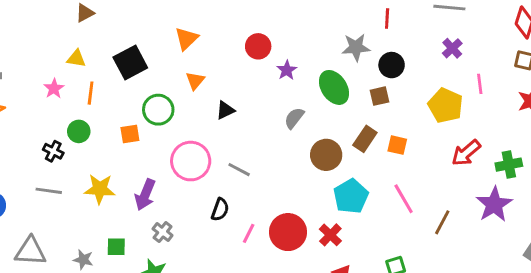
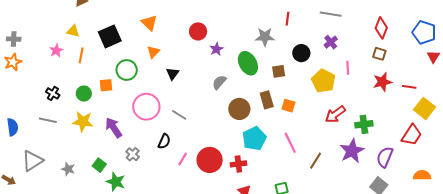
orange triangle: (186, 39) -> (149, 23), turned -36
black circle: (392, 65) -> (301, 53), moved
black triangle: (225, 110) -> (173, 74), turned -32
green circle: (79, 131) -> (84, 94), moved
brown rectangle: (365, 139) -> (267, 100), turned -54
purple arrow: (145, 195) -> (114, 128), turned 120
gray cross: (163, 232) -> (133, 154), moved
red cross: (330, 235) -> (238, 164), turned 35
green square: (116, 247) -> (99, 165), moved, turned 32
gray triangle: (30, 251) -> (32, 161), turned -40

